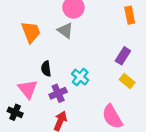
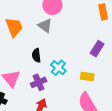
black semicircle: (46, 69) -> (36, 55), moved
yellow rectangle: (127, 81) -> (87, 76), moved, turned -32

